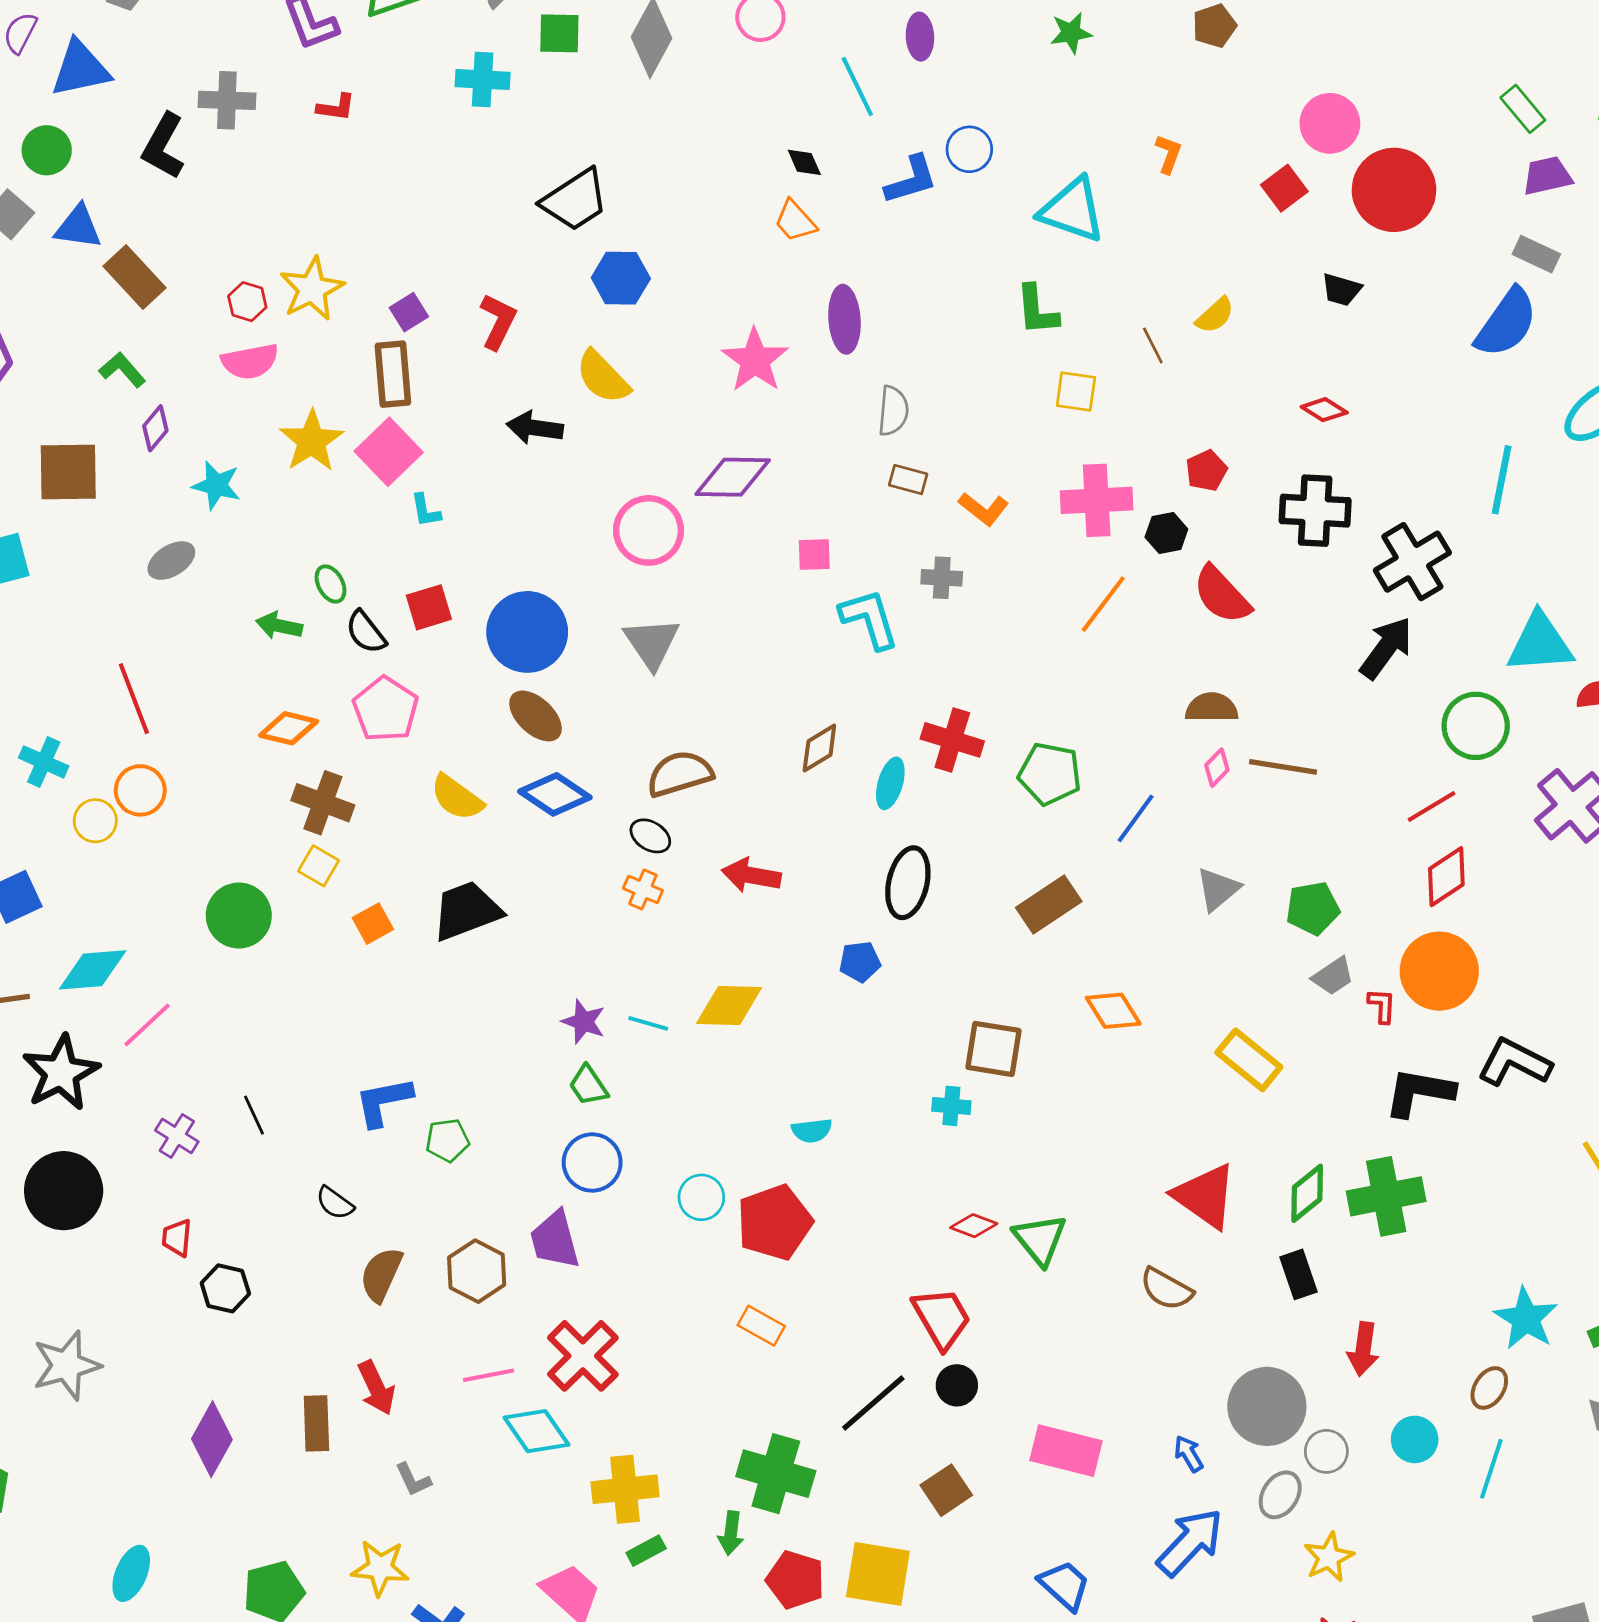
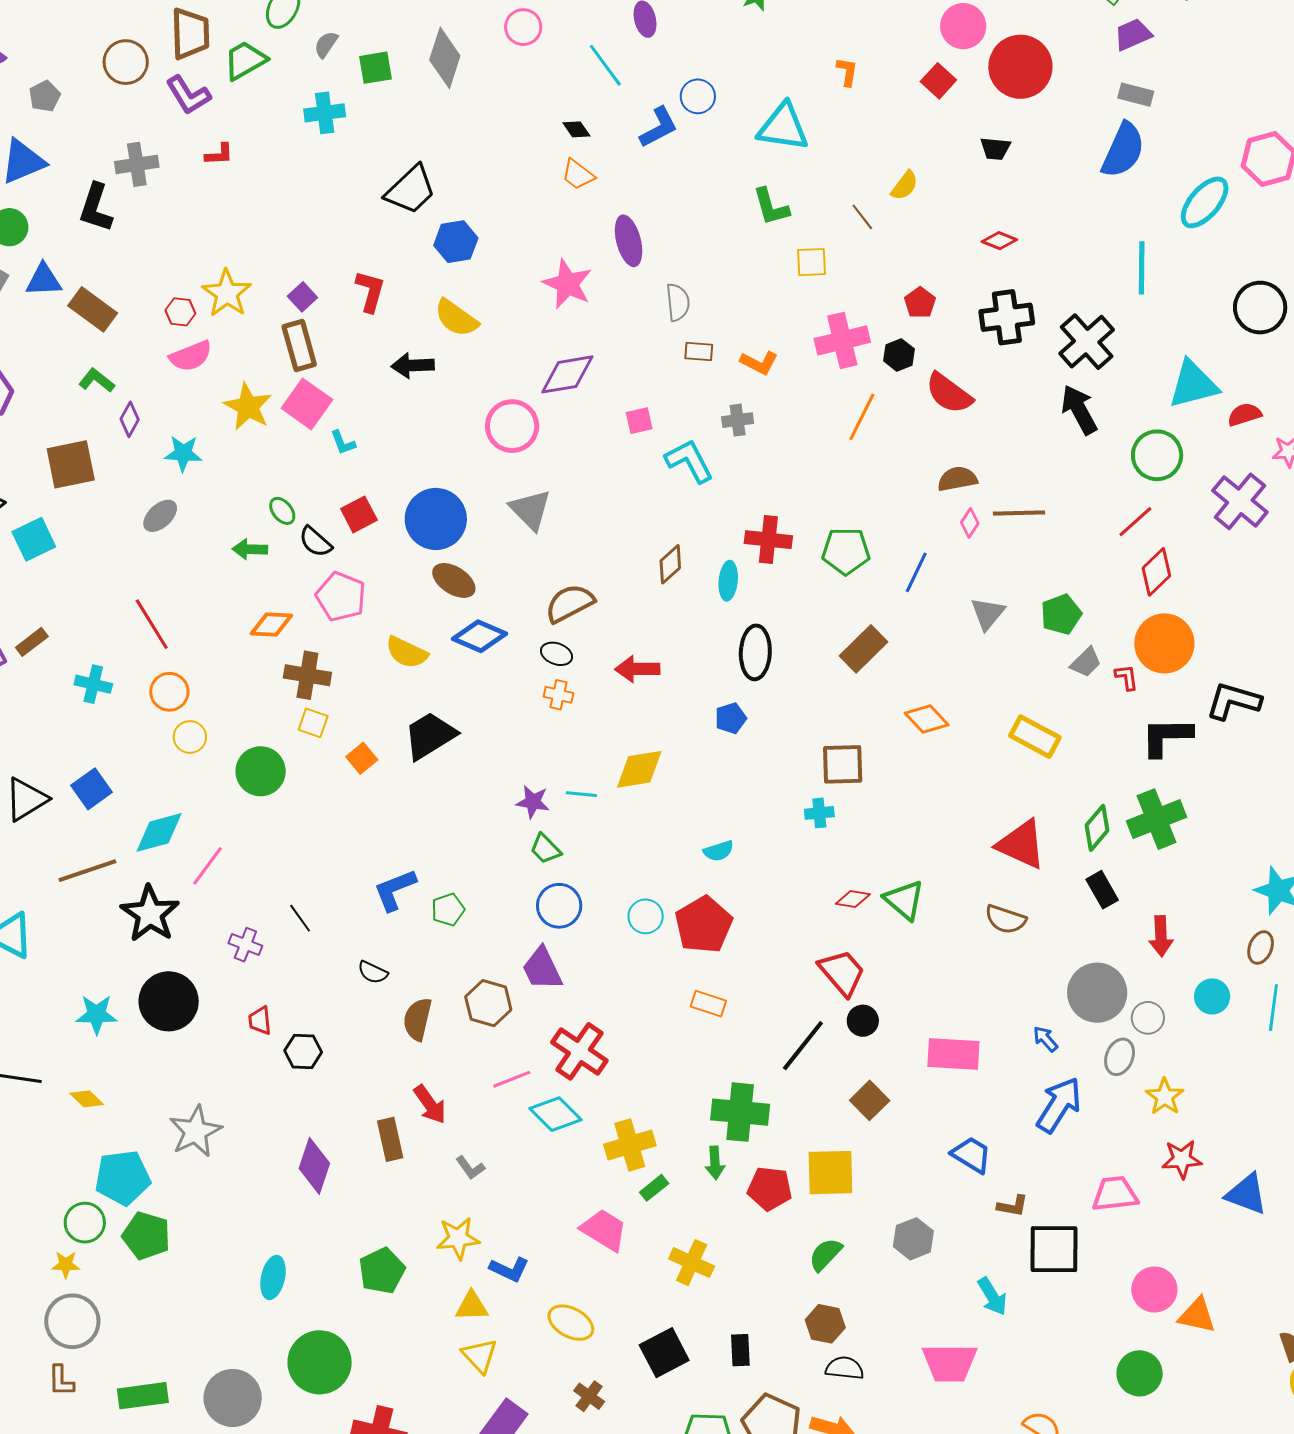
black arrow: (1386, 648) -> (1079, 410), turned -54
yellow circle: (95, 821) -> (190, 737), moved

